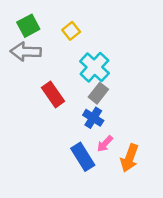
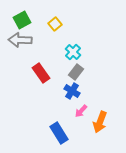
cyan cross: (94, 67) -> (73, 52), size x0.7
blue rectangle: (83, 157) -> (59, 133), moved

